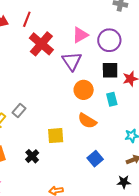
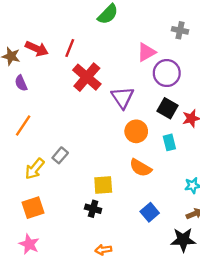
pink triangle: (80, 35) -> (146, 52), moved
black square: (110, 70) -> (167, 108), turned 30
black cross: (32, 156) -> (93, 209), moved, turned -32
black star: (124, 182) -> (183, 240), size x1.5

